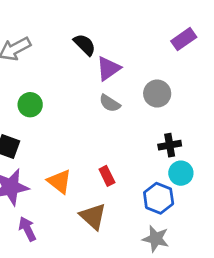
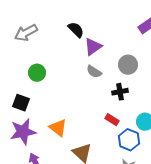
black cross: (170, 145) -> (120, 92), moved
red rectangle: (107, 176) -> (112, 120), moved, turned -32

